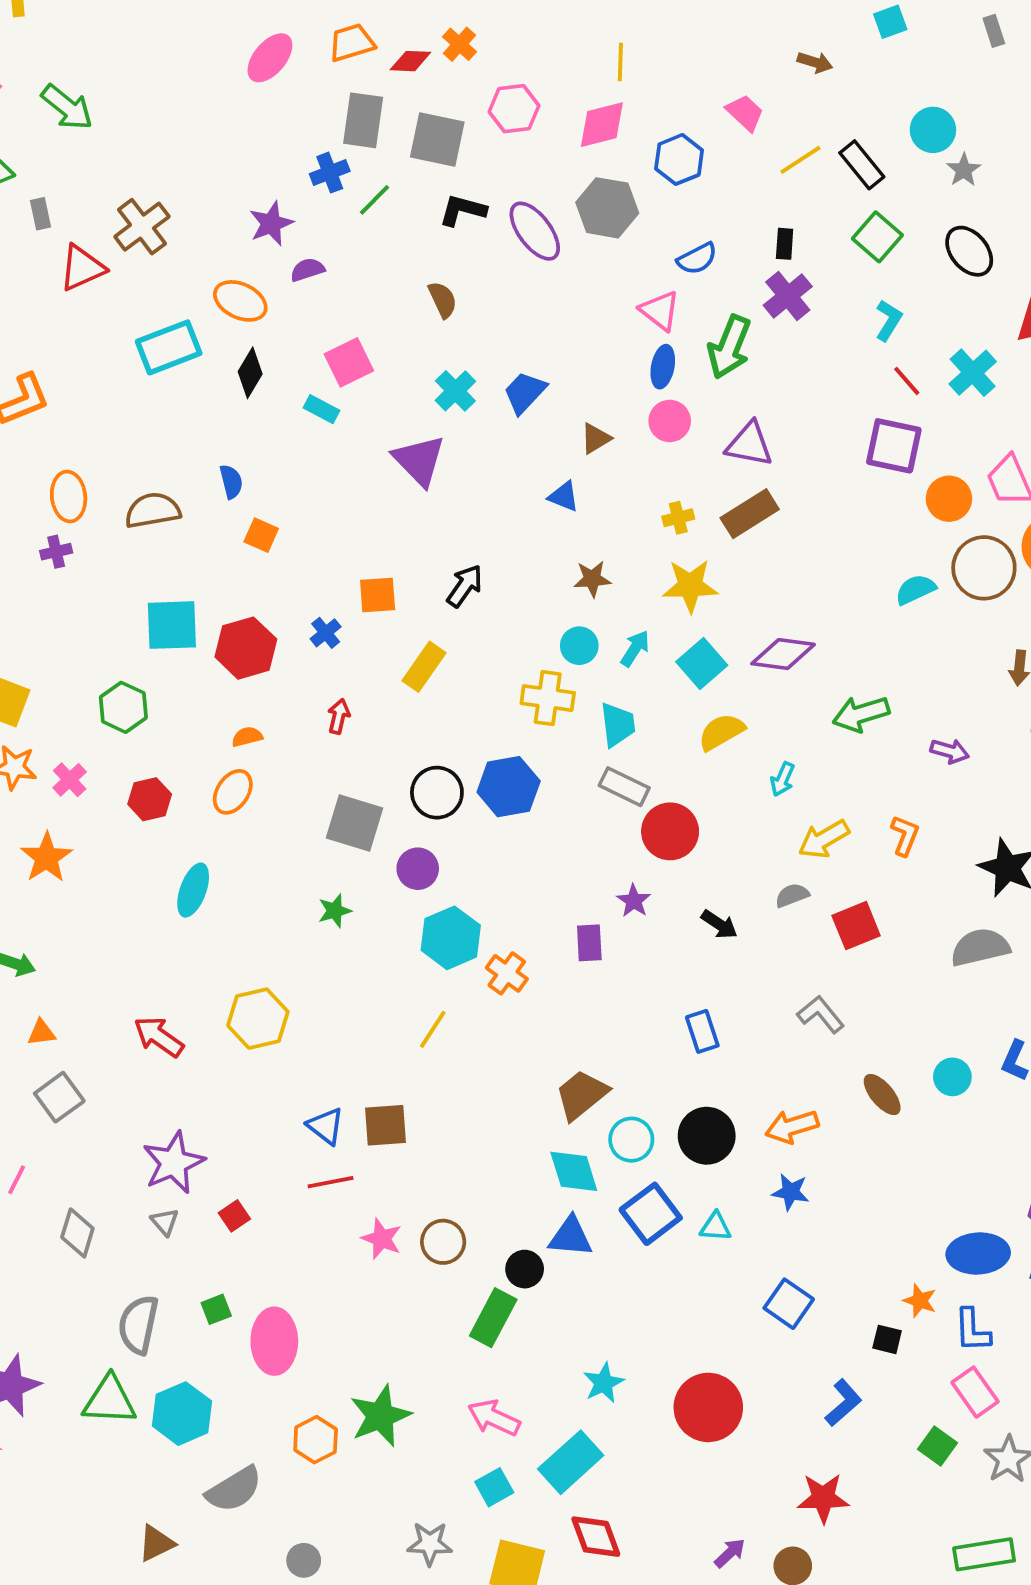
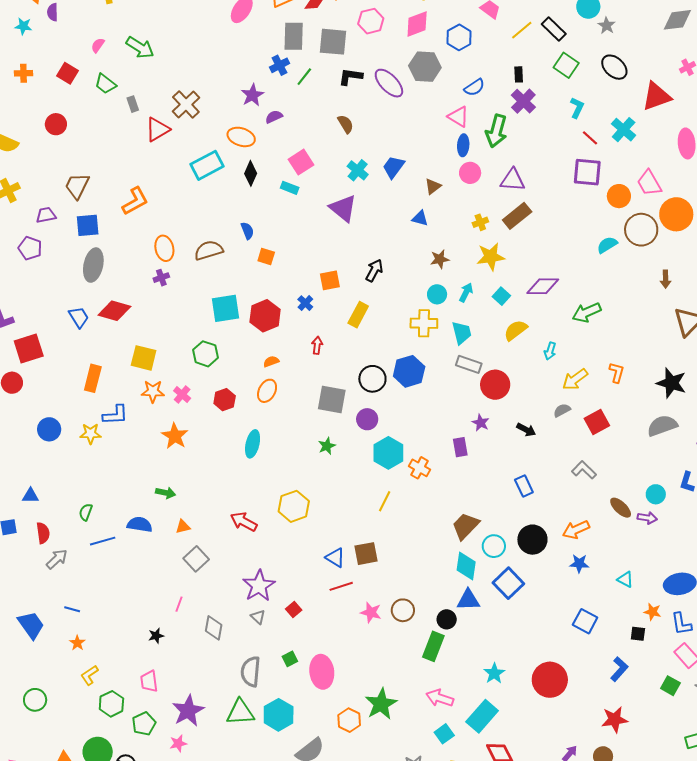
cyan square: (702, 663) -> (501, 296), size x0.7
purple arrow: (950, 751) -> (647, 518), moved
cyan diamond: (574, 1171) -> (466, 566), turned 32
cyan triangle: (716, 1227) -> (625, 579), moved, turned 30

